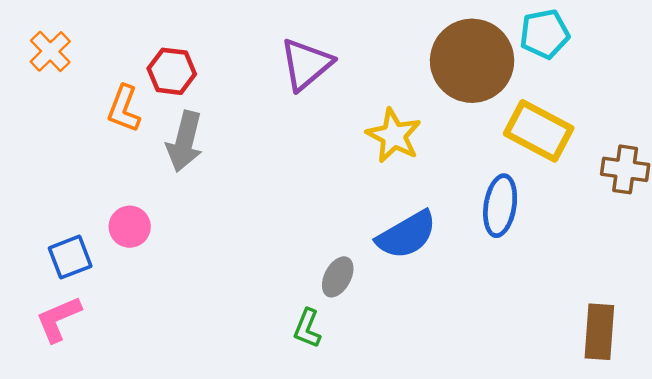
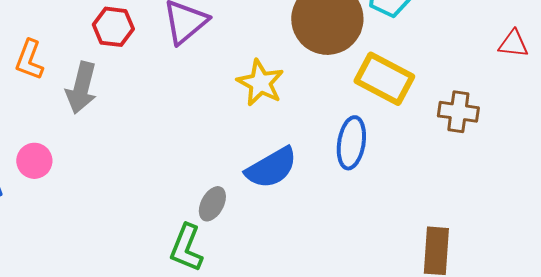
red hexagon: (172, 71) -> (113, 27), moved
green L-shape: (307, 328) -> (186, 248), size x1.4

